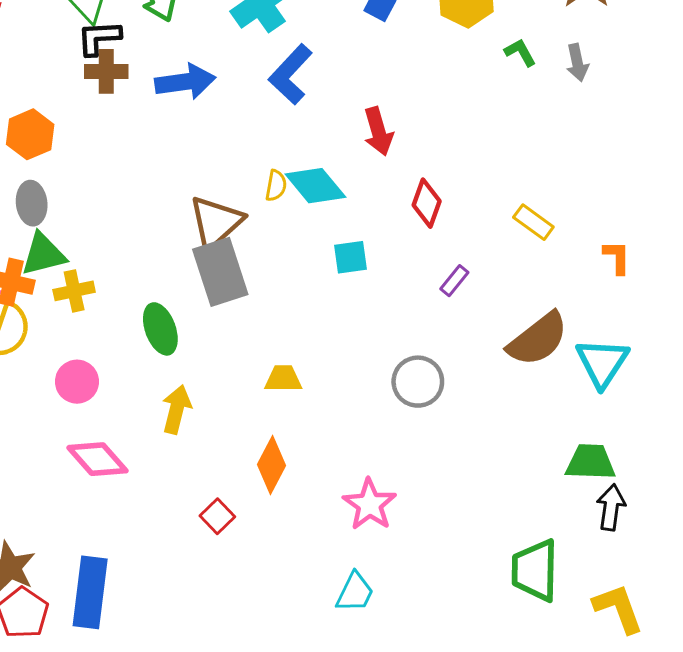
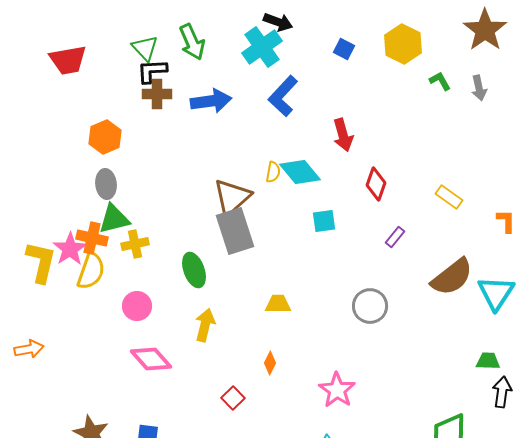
green trapezoid: (590, 462) -> (488, 361), size x0.7
orange diamond: (272, 465) -> (270, 363), size x0.6

